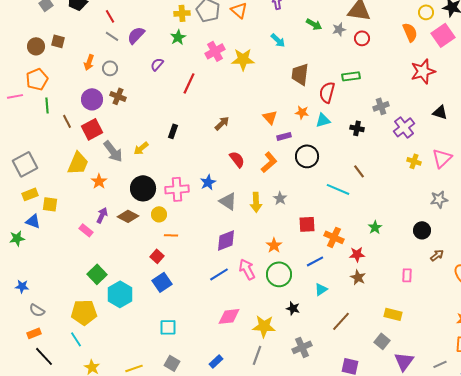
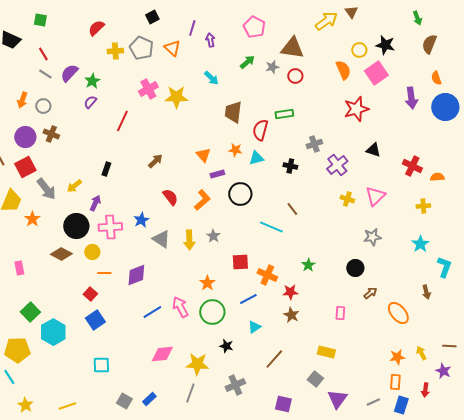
green arrow: (314, 24) -> (247, 62), turned -70
green star: (178, 37) -> (92, 81), moved
purple arrow: (102, 215) -> (95, 203), moved
pink rectangle: (86, 230) -> (19, 268), turned 40
purple diamond: (226, 240) -> (136, 275), moved
gray square: (172, 363) -> (124, 401), moved

